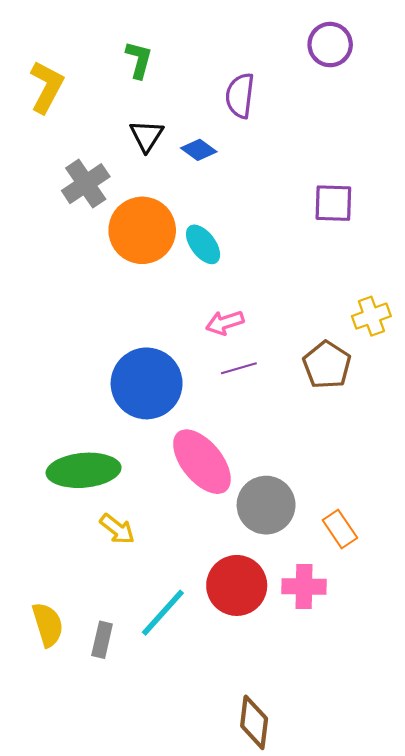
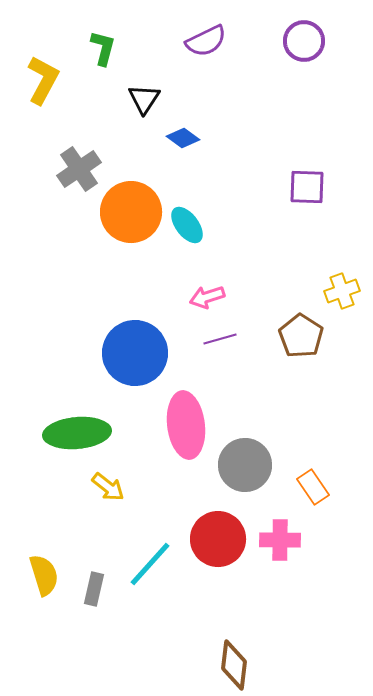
green L-shape: (139, 60) -> (103, 48), moved
purple semicircle: (240, 96) -> (206, 41), moved, turned -123
black triangle: (147, 136) -> (144, 99), moved
pink ellipse: (202, 462) -> (186, 425), turned 32

